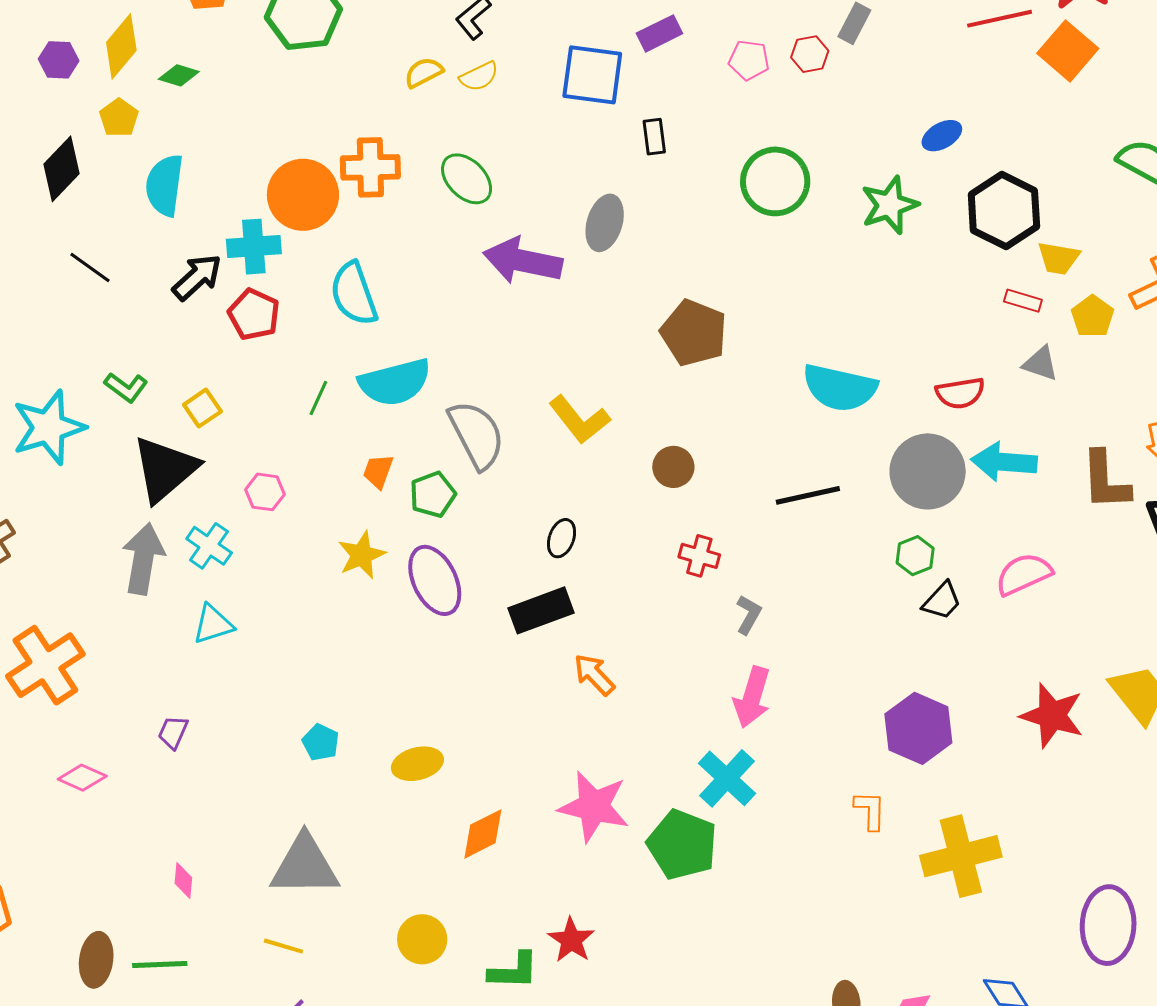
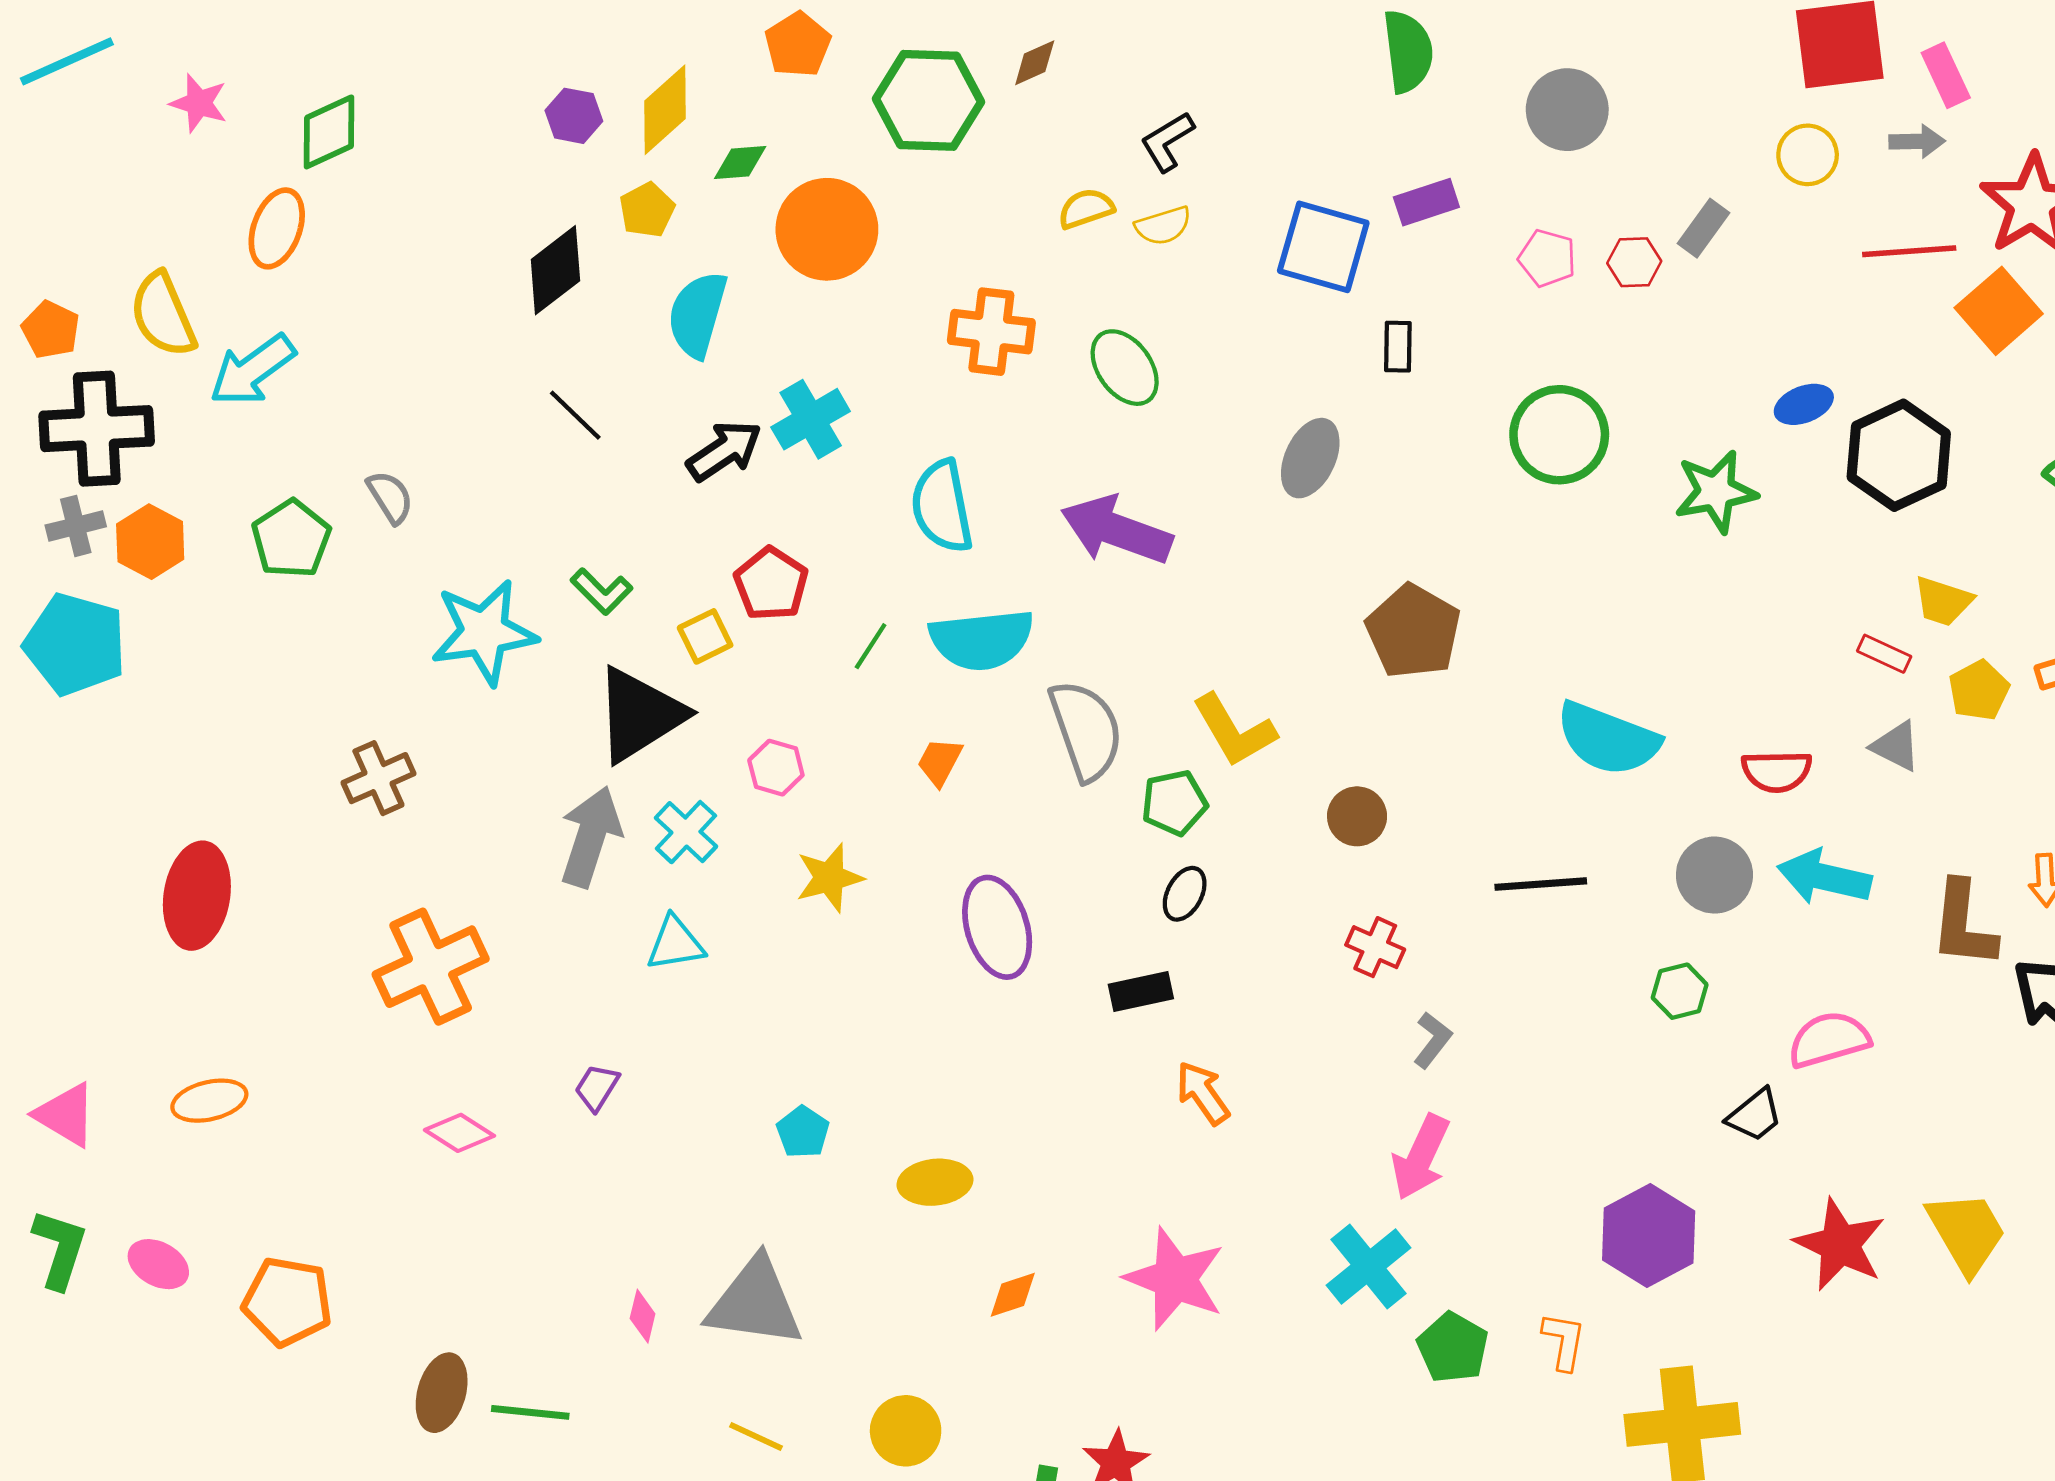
green diamond: (179, 75) -> (740, 163), turned -30
orange circle: (303, 195) -> (827, 229), moved
black hexagon: (1004, 210) -> (1899, 455), moved
cyan cross: (254, 247) -> (811, 419), turned -34
purple arrow: (523, 261) -> (1116, 530), moved
red pentagon: (254, 314) -> (771, 584), moved
gray circle: (928, 471) -> (1714, 875), size x0.7
green pentagon: (433, 495) -> (1174, 803), moved
yellow star: (362, 555) -> (829, 878), moved
black trapezoid: (942, 601) -> (1755, 1115), moved
black rectangle: (541, 610) -> (1141, 992), size x0.7
orange diamond: (483, 834) -> (1013, 1295), size x0.7
green pentagon: (682, 845) -> (1453, 1348), moved, size x0.7
pink diamond: (183, 881) -> (643, 1316), moved
yellow line: (283, 946) -> (756, 1437), moved

